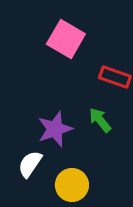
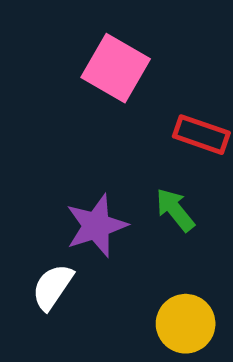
yellow circle: (72, 185) -> (186, 324), moved

